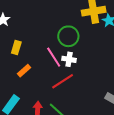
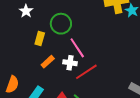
green circle: (68, 36) -> (61, 24), moved
white cross: (69, 59) -> (70, 63), moved

